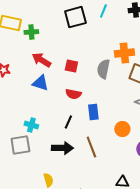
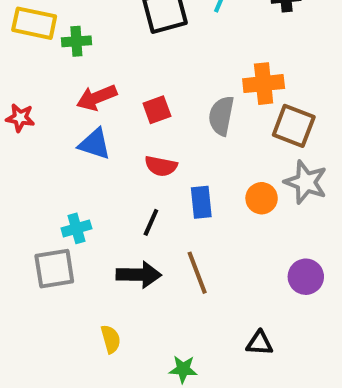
red arrow: (41, 60) -> (97, 98), turned -54
red square: (71, 66) -> (157, 110), turned -32
cyan cross: (31, 125) -> (76, 228), turned -32
orange circle: (122, 129) -> (262, 198), moved

